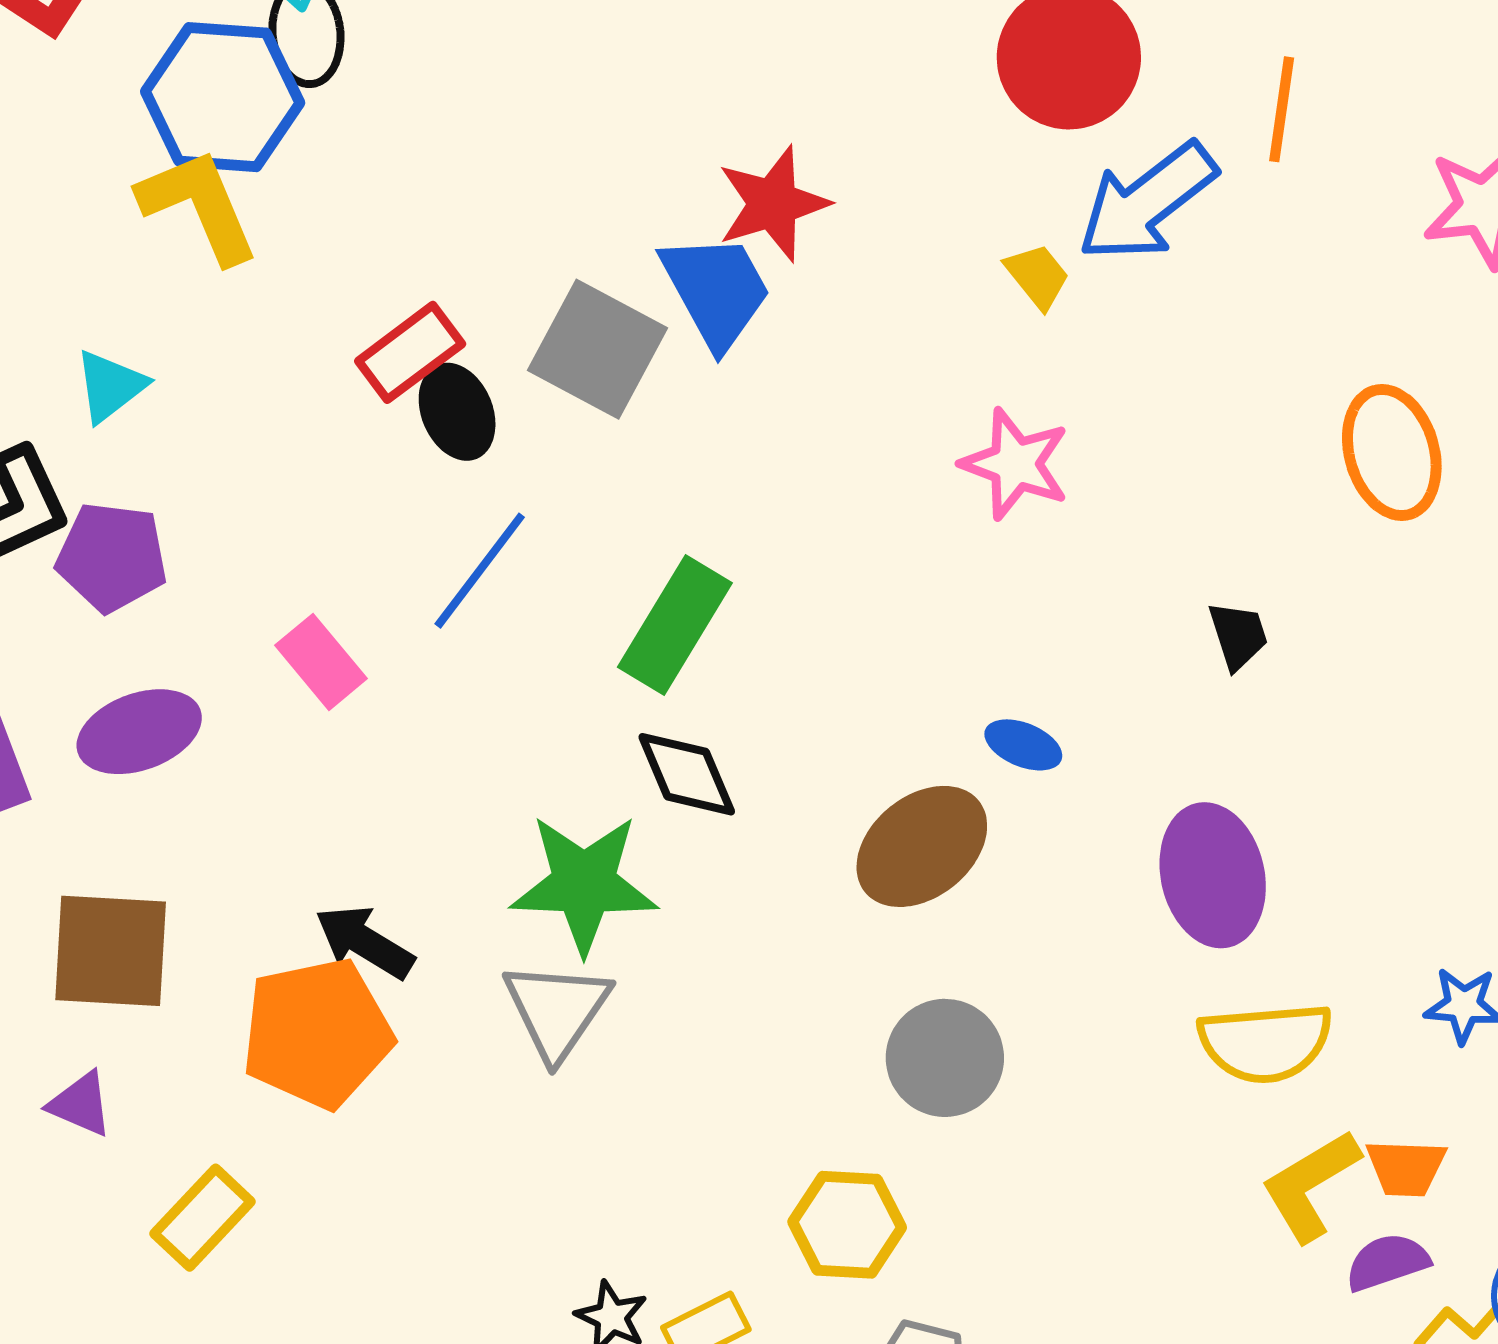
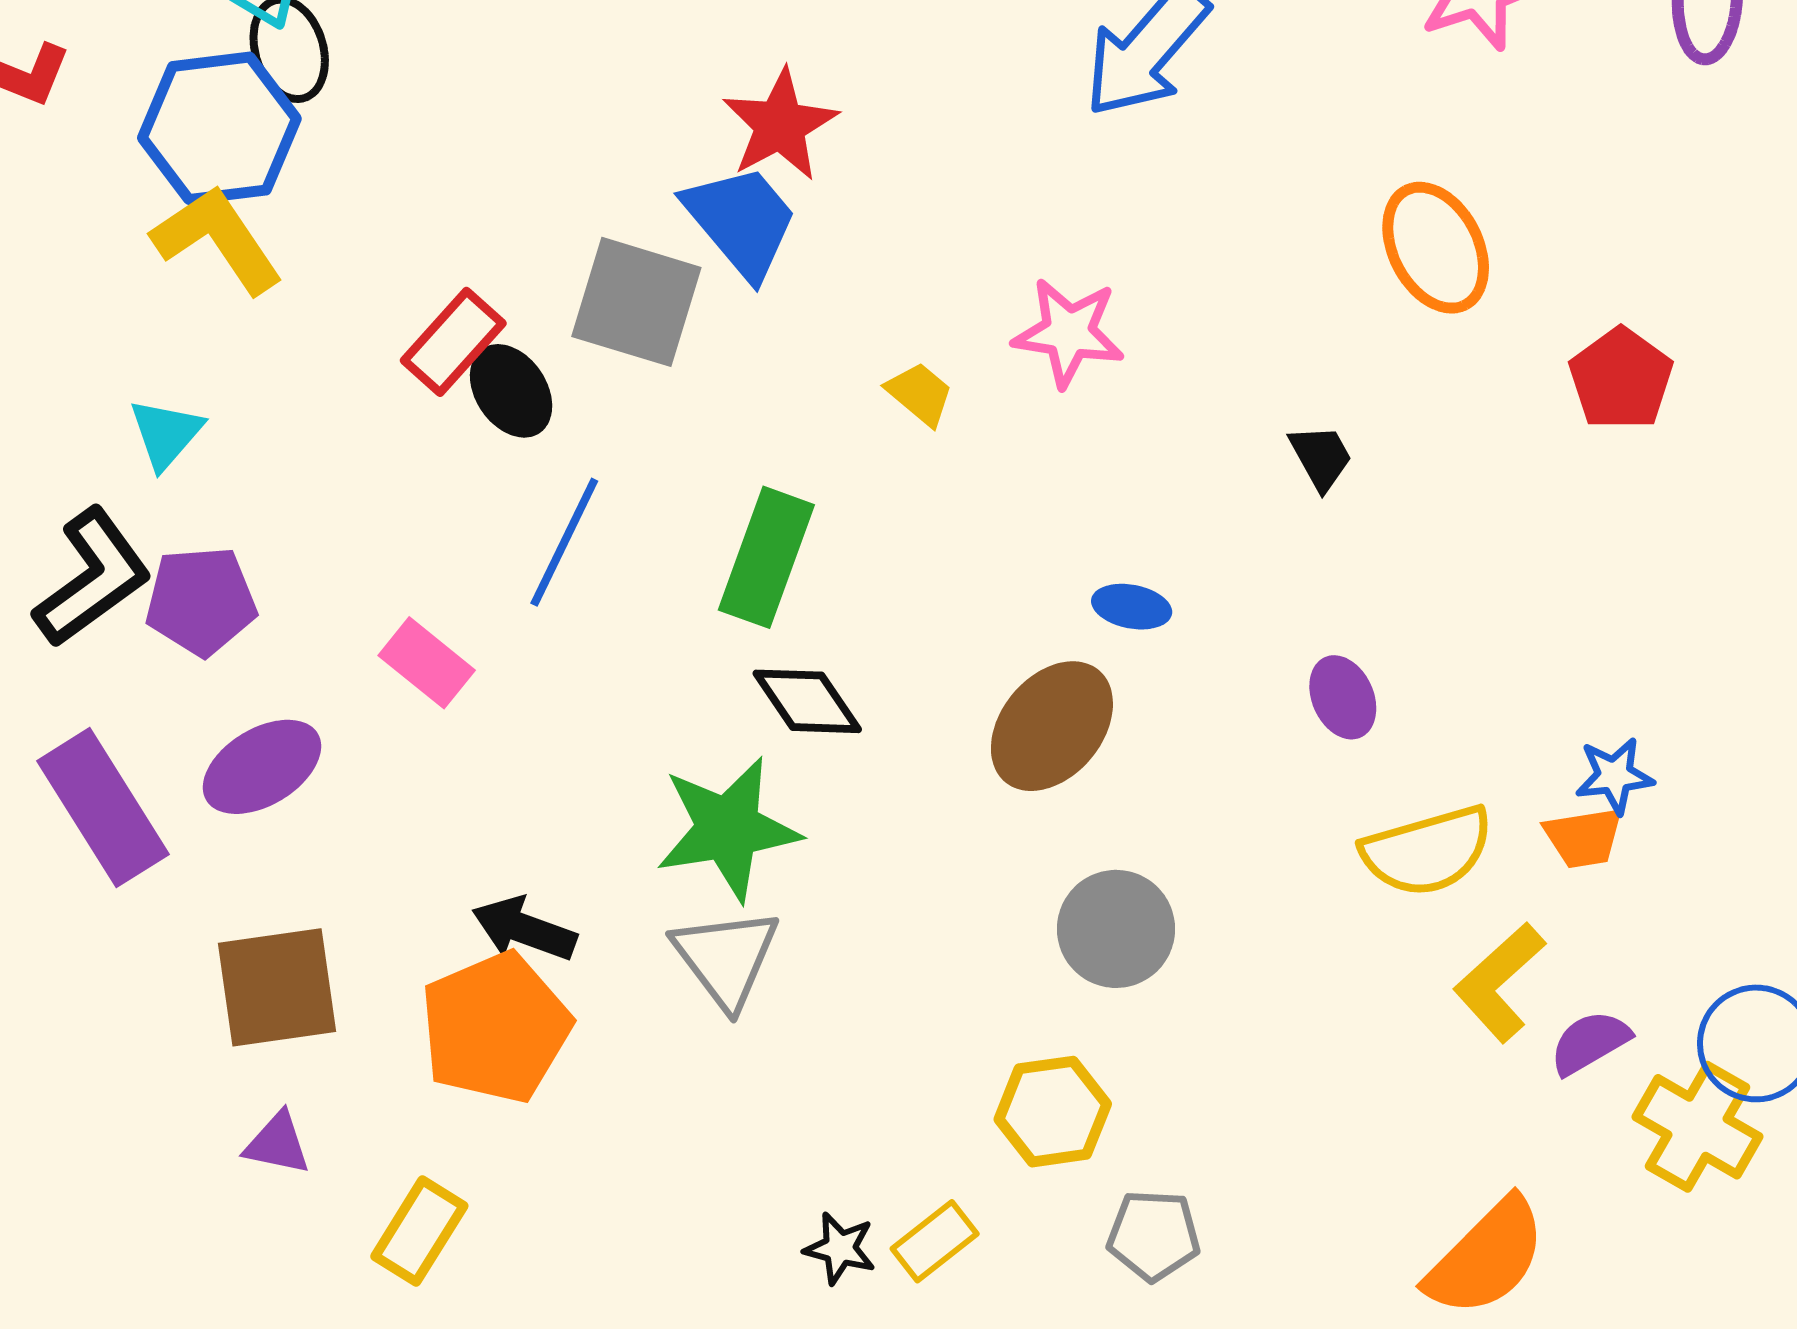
yellow trapezoid: (1037, 276) -> (920, 394), moved
purple ellipse: (1213, 875) -> (1343, 697), size x0.6
orange trapezoid: (1406, 1168) -> (1584, 837), moved

